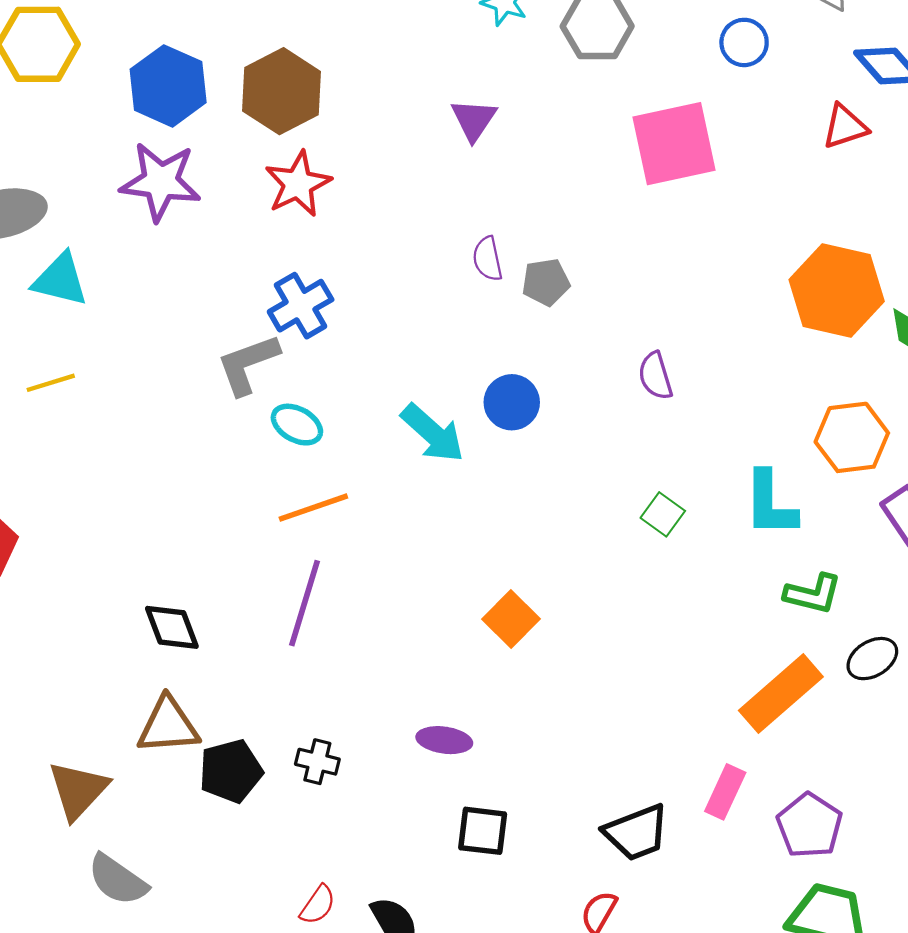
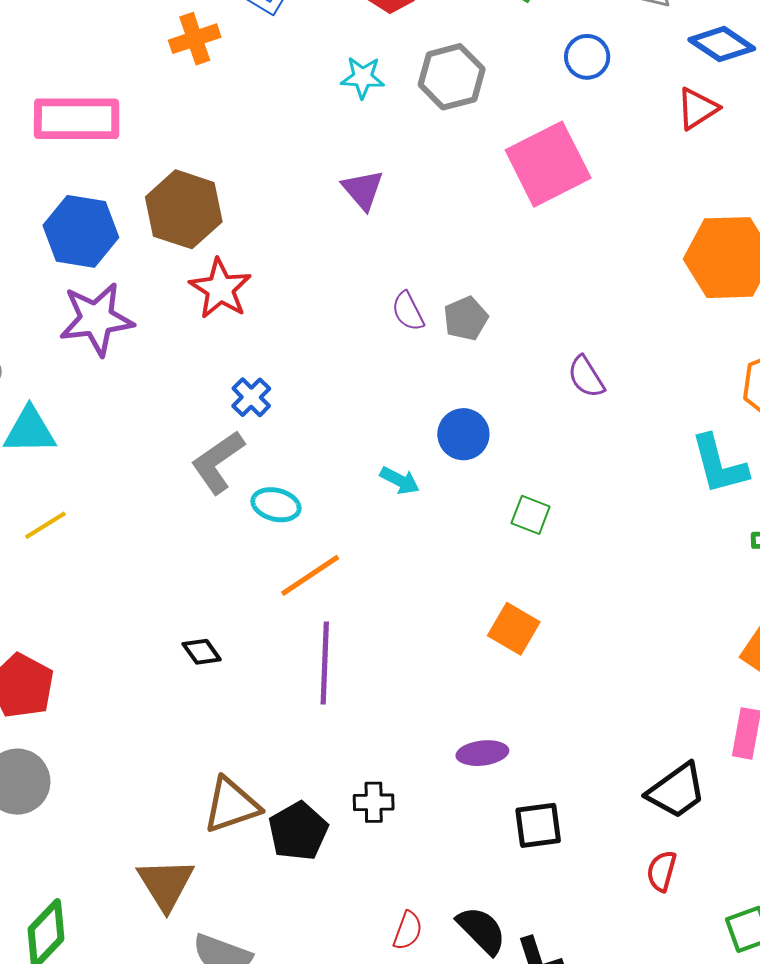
blue cross: (301, 306) -> (251, 397), size x0.7
cyan arrow: (433, 433) -> (400, 481), size x0.6
green square: (663, 514) -> (531, 515), moved
black diamond: (172, 627) -> (202, 652), moved, size x0.7

